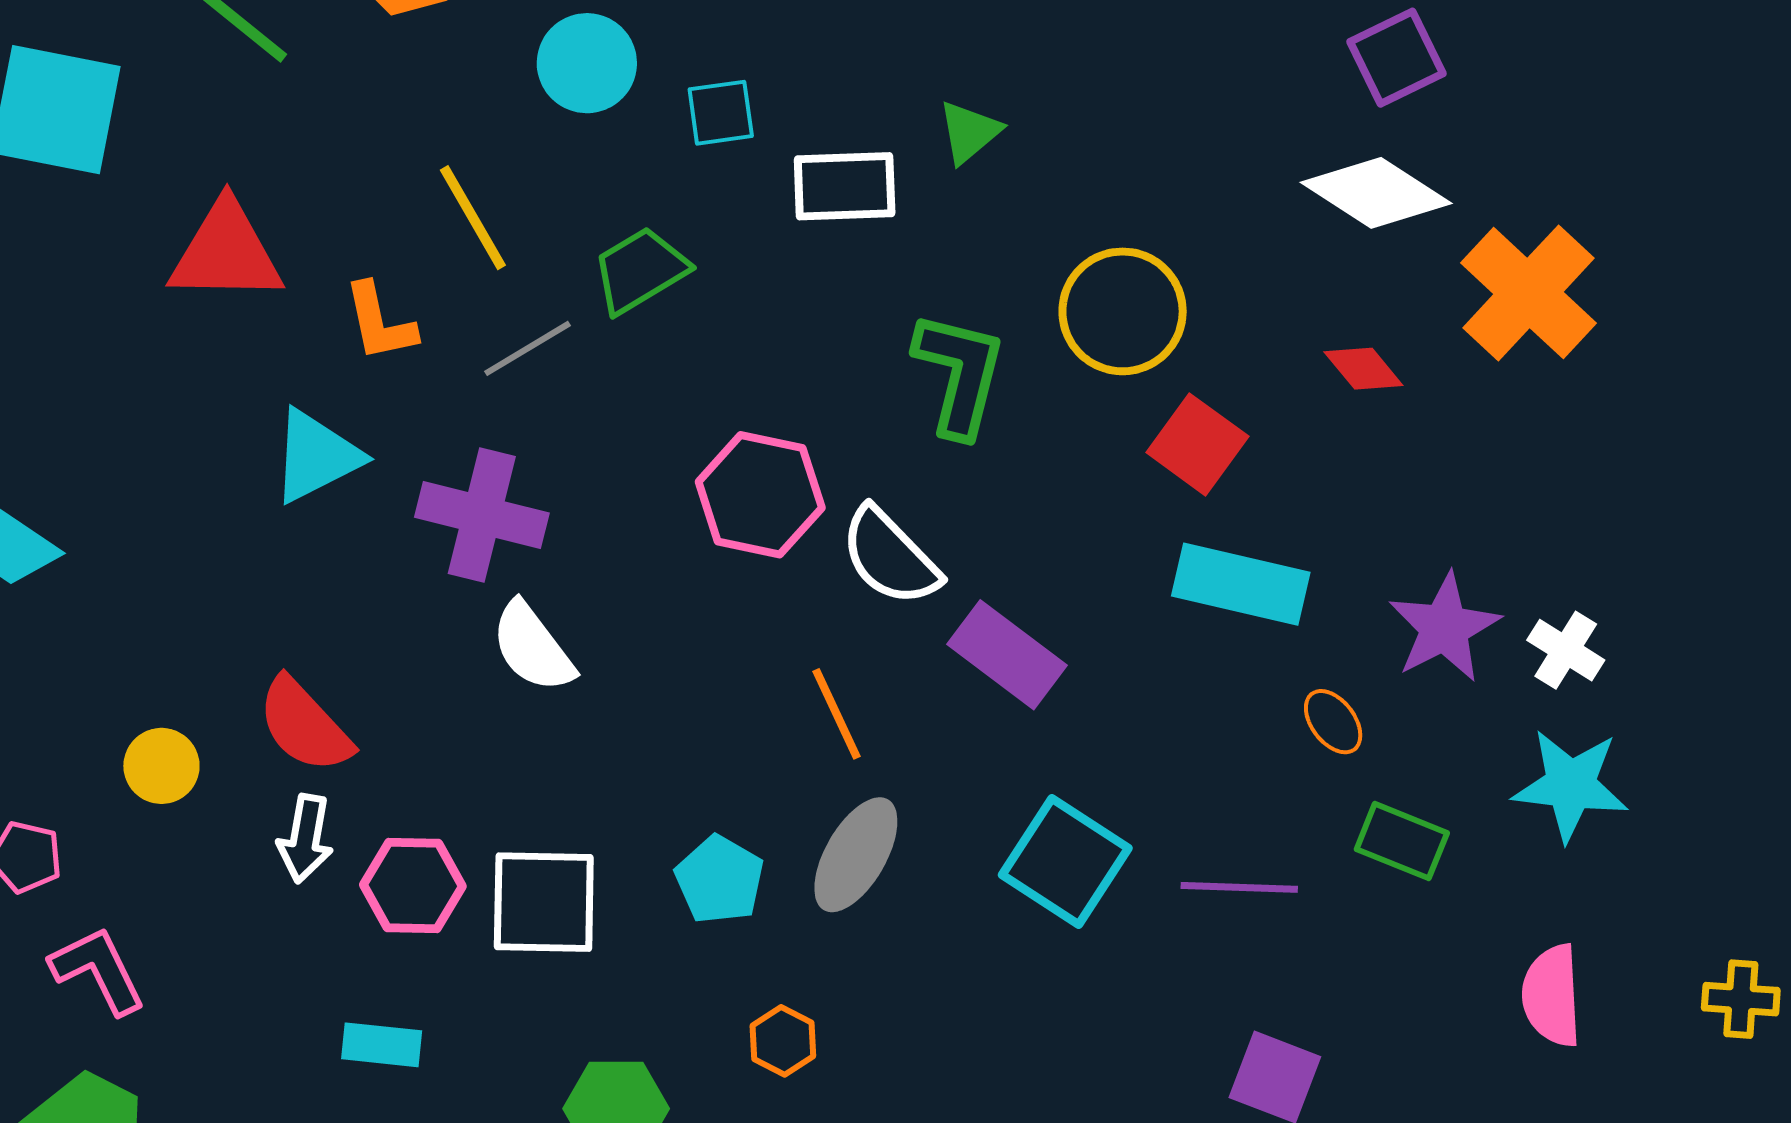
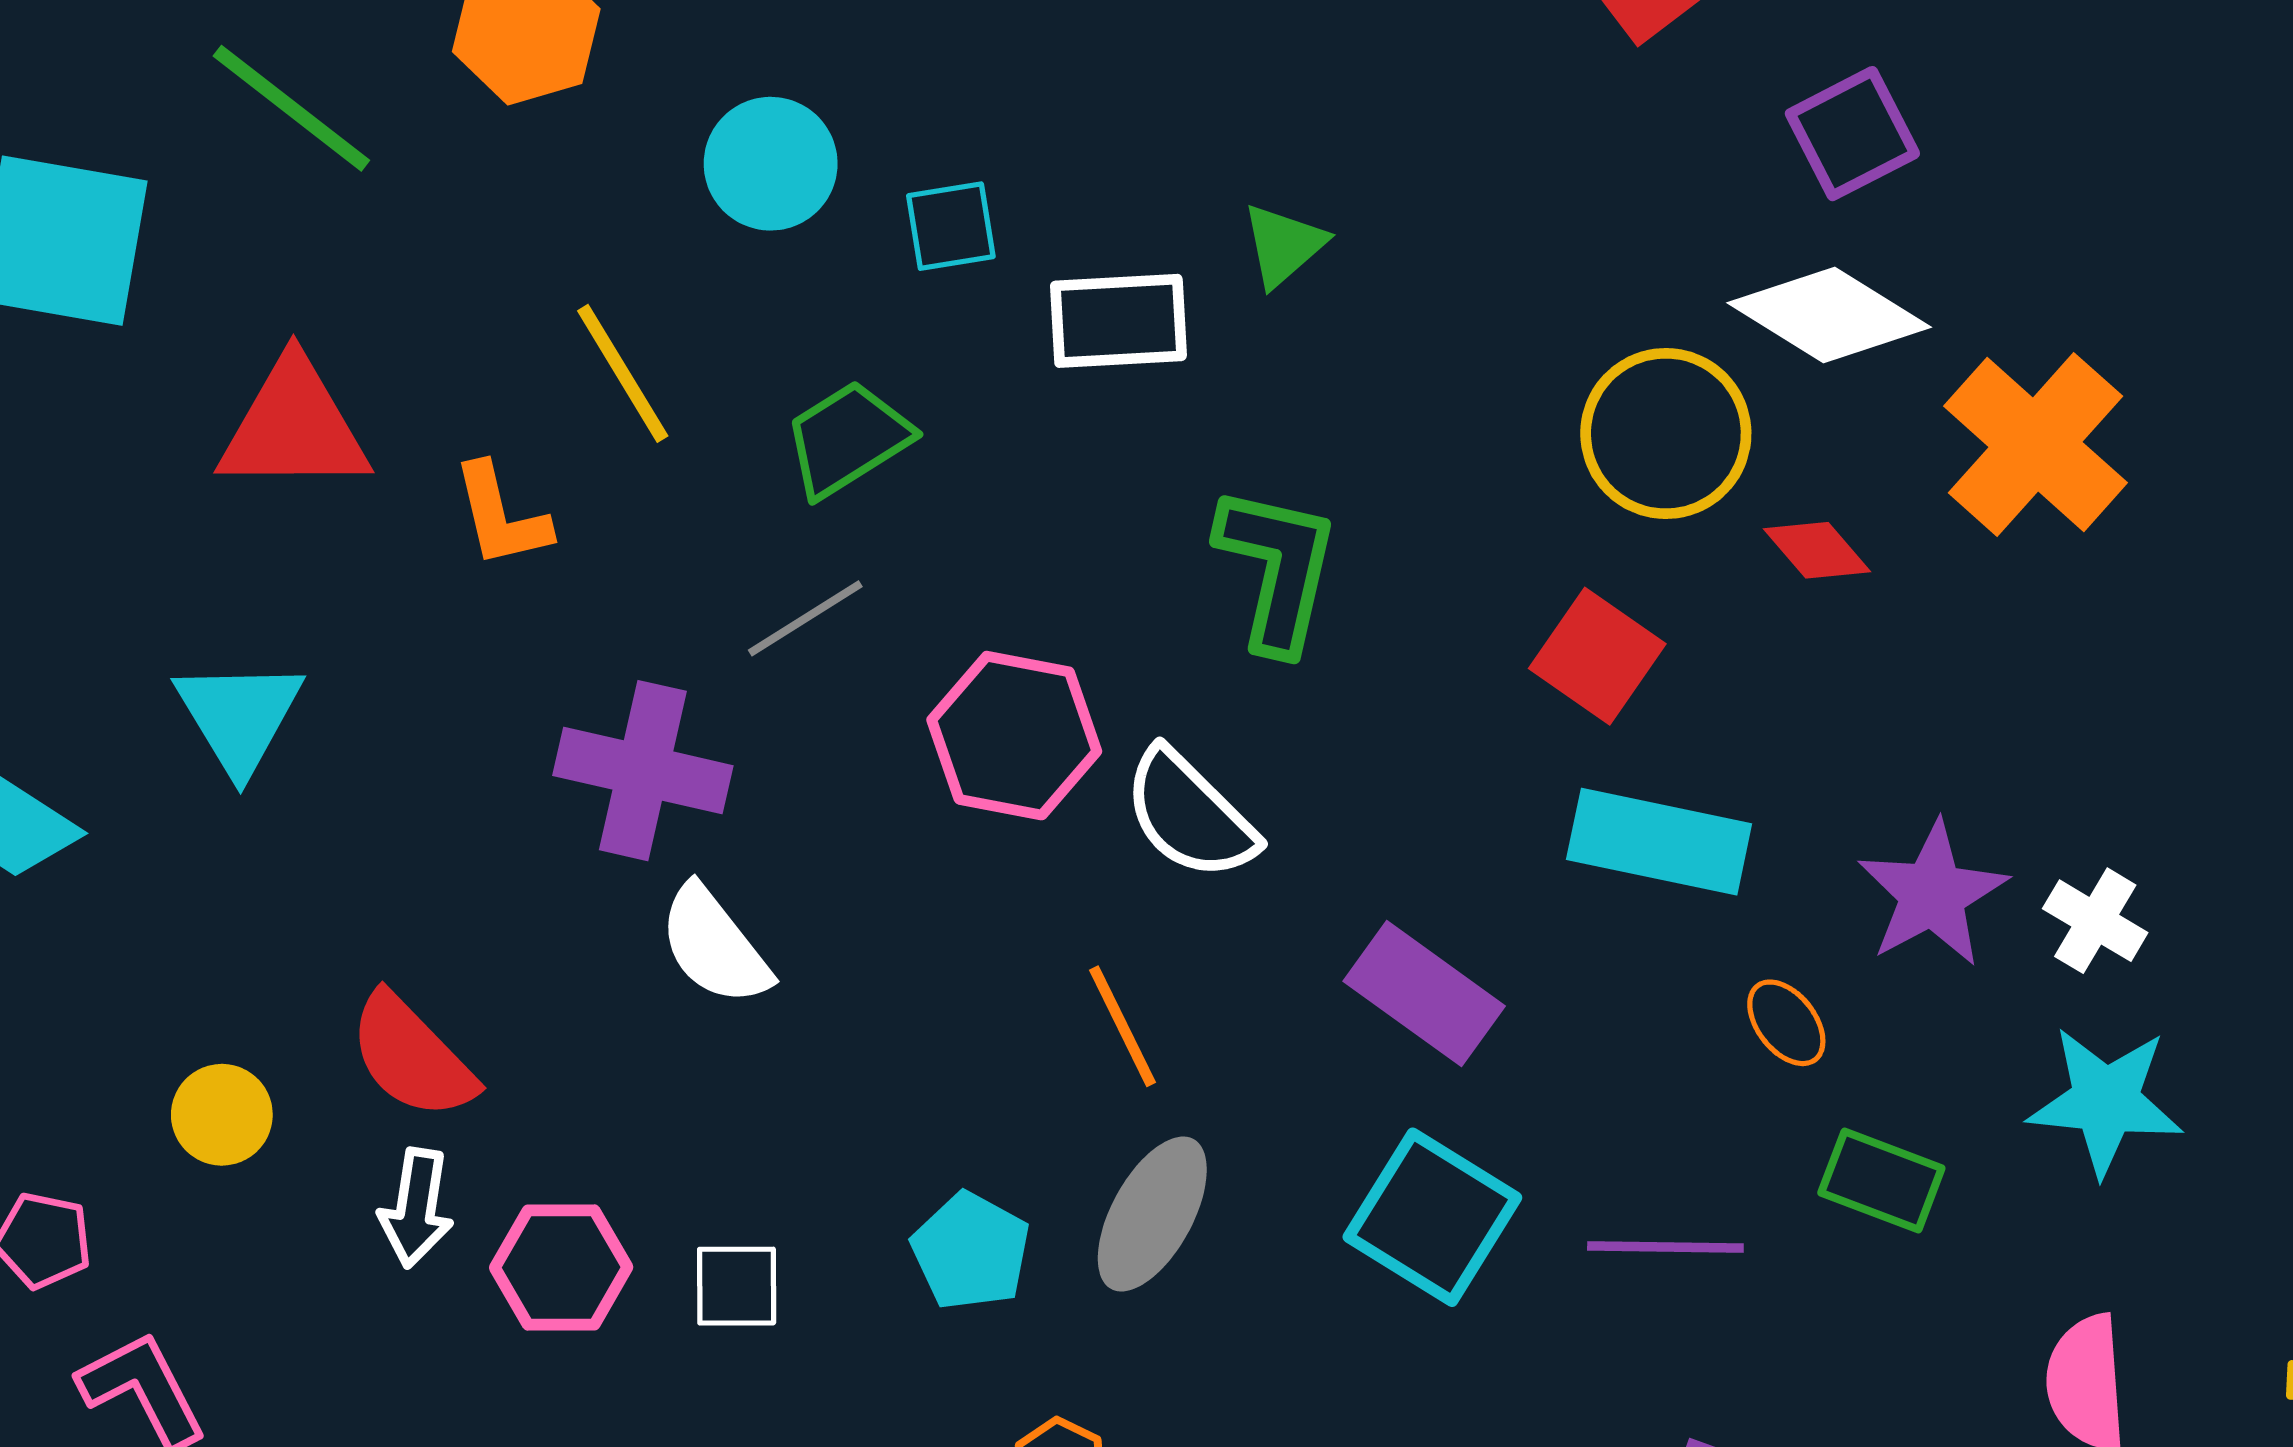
yellow circle: (1123, 311) -> (1666, 434), moved
gray line: (527, 348) -> (805, 618), moved
cyan triangle: (316, 456) -> (239, 716), moved, turned -33
purple rectangle: (1007, 655) -> (1424, 994), moved
white square: (544, 902) -> (737, 1286), size x0.6

